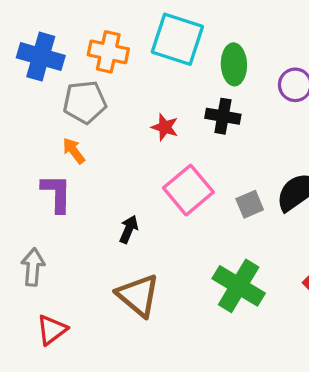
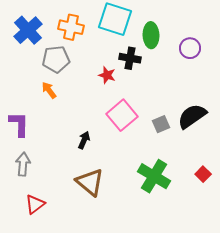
blue cross: (41, 57) -> (28, 30), turned 32
black cross: (223, 116) -> (130, 58), moved
purple L-shape: (56, 193) -> (19, 124), moved

